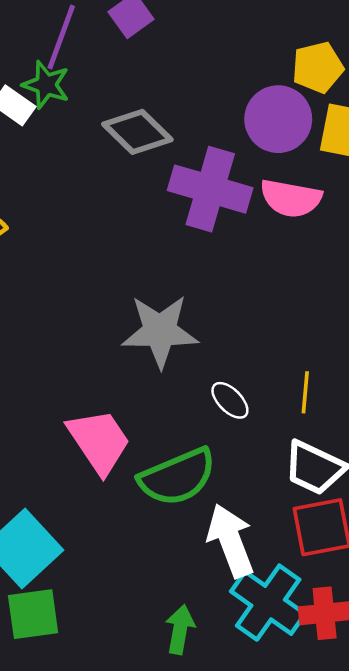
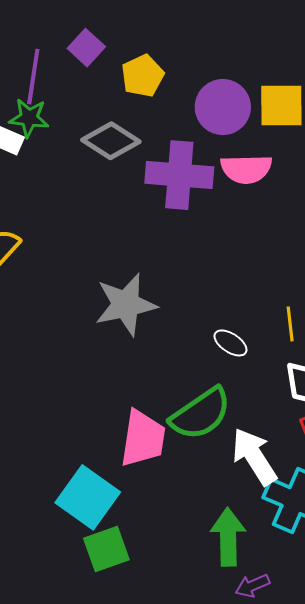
yellow pentagon: (318, 67) -> (143, 76), moved
gray star: (160, 331) -> (126, 305), moved
pink trapezoid: (99, 441) -> (143, 439), moved, turned 54
green arrow: (180, 629) -> (228, 537), size x1.4

